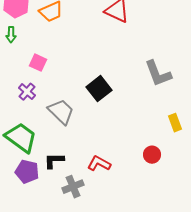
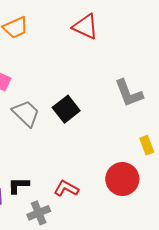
gray trapezoid: (61, 112) -> (26, 113), moved
red circle: (152, 155) -> (122, 179), size x1.8

